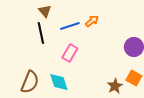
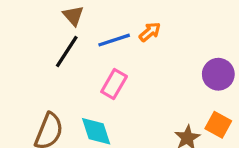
black line: (41, 33) -> (67, 51), turned 45

